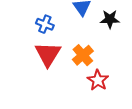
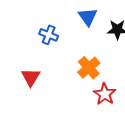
red triangle: (48, 54) -> (31, 77), moved, size x0.7

